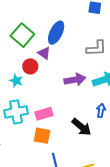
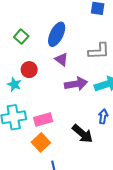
green square: (22, 35) -> (21, 37), size x0.6
purple triangle: (44, 53) -> (61, 59), moved
orange square: (42, 136) -> (41, 142), turned 36

